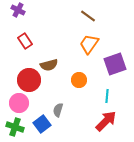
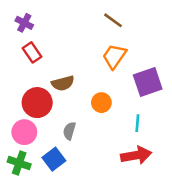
purple cross: (18, 10) -> (24, 23), moved
gray semicircle: (58, 110) -> (69, 131), moved
red arrow: (106, 121) -> (136, 155), turned 35

